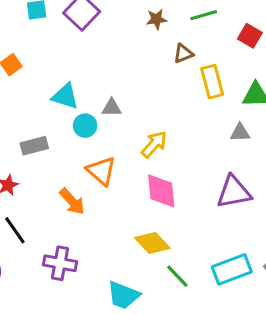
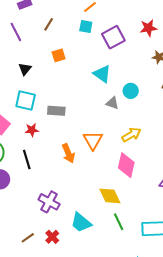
cyan triangle: (65, 96) -> (102, 74), moved
cyan circle: (85, 126) -> (131, 91), moved
purple cross: (60, 263) -> (49, 202), moved

